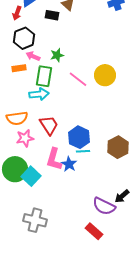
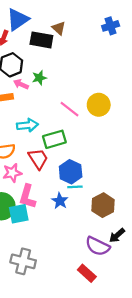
black rectangle: (52, 15) -> (41, 40), size x1.5
green star: (57, 55) -> (39, 78), moved
green rectangle: (44, 76) -> (54, 139), moved, turned 65
brown hexagon: (118, 147) -> (103, 205), moved
pink L-shape: (54, 159) -> (27, 197), moved
cyan square: (31, 176) -> (19, 214), turned 36

